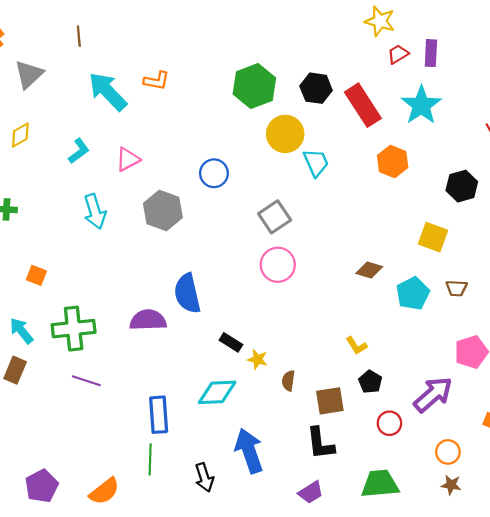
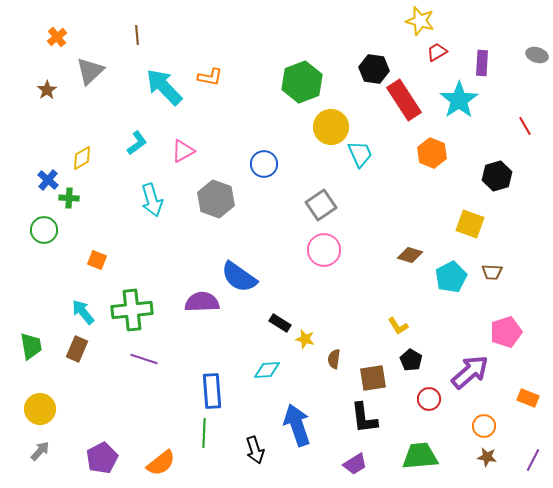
purple rectangle: (431, 53) -> (482, 63), moved
black hexagon: (316, 88) -> (374, 69), moved
yellow diamond: (20, 135) -> (82, 158), moved
blue semicircle: (187, 293) -> (239, 277), turned -42
cyan diamond: (217, 392) -> (267, 370), size x0.7

